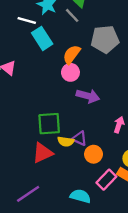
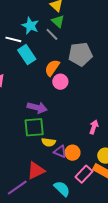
pink circle: (70, 72) -> (60, 82), moved
purple arrow: (88, 96) -> (37, 108), moved
purple triangle: (80, 138) -> (60, 152), moved
red triangle: (43, 153) -> (36, 171), moved
cyan semicircle: (80, 196) -> (62, 189), turned 30

